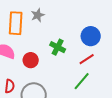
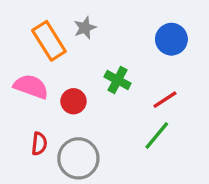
orange rectangle: (16, 23) -> (49, 41), turned -35
blue circle: (91, 36) -> (171, 39), moved

